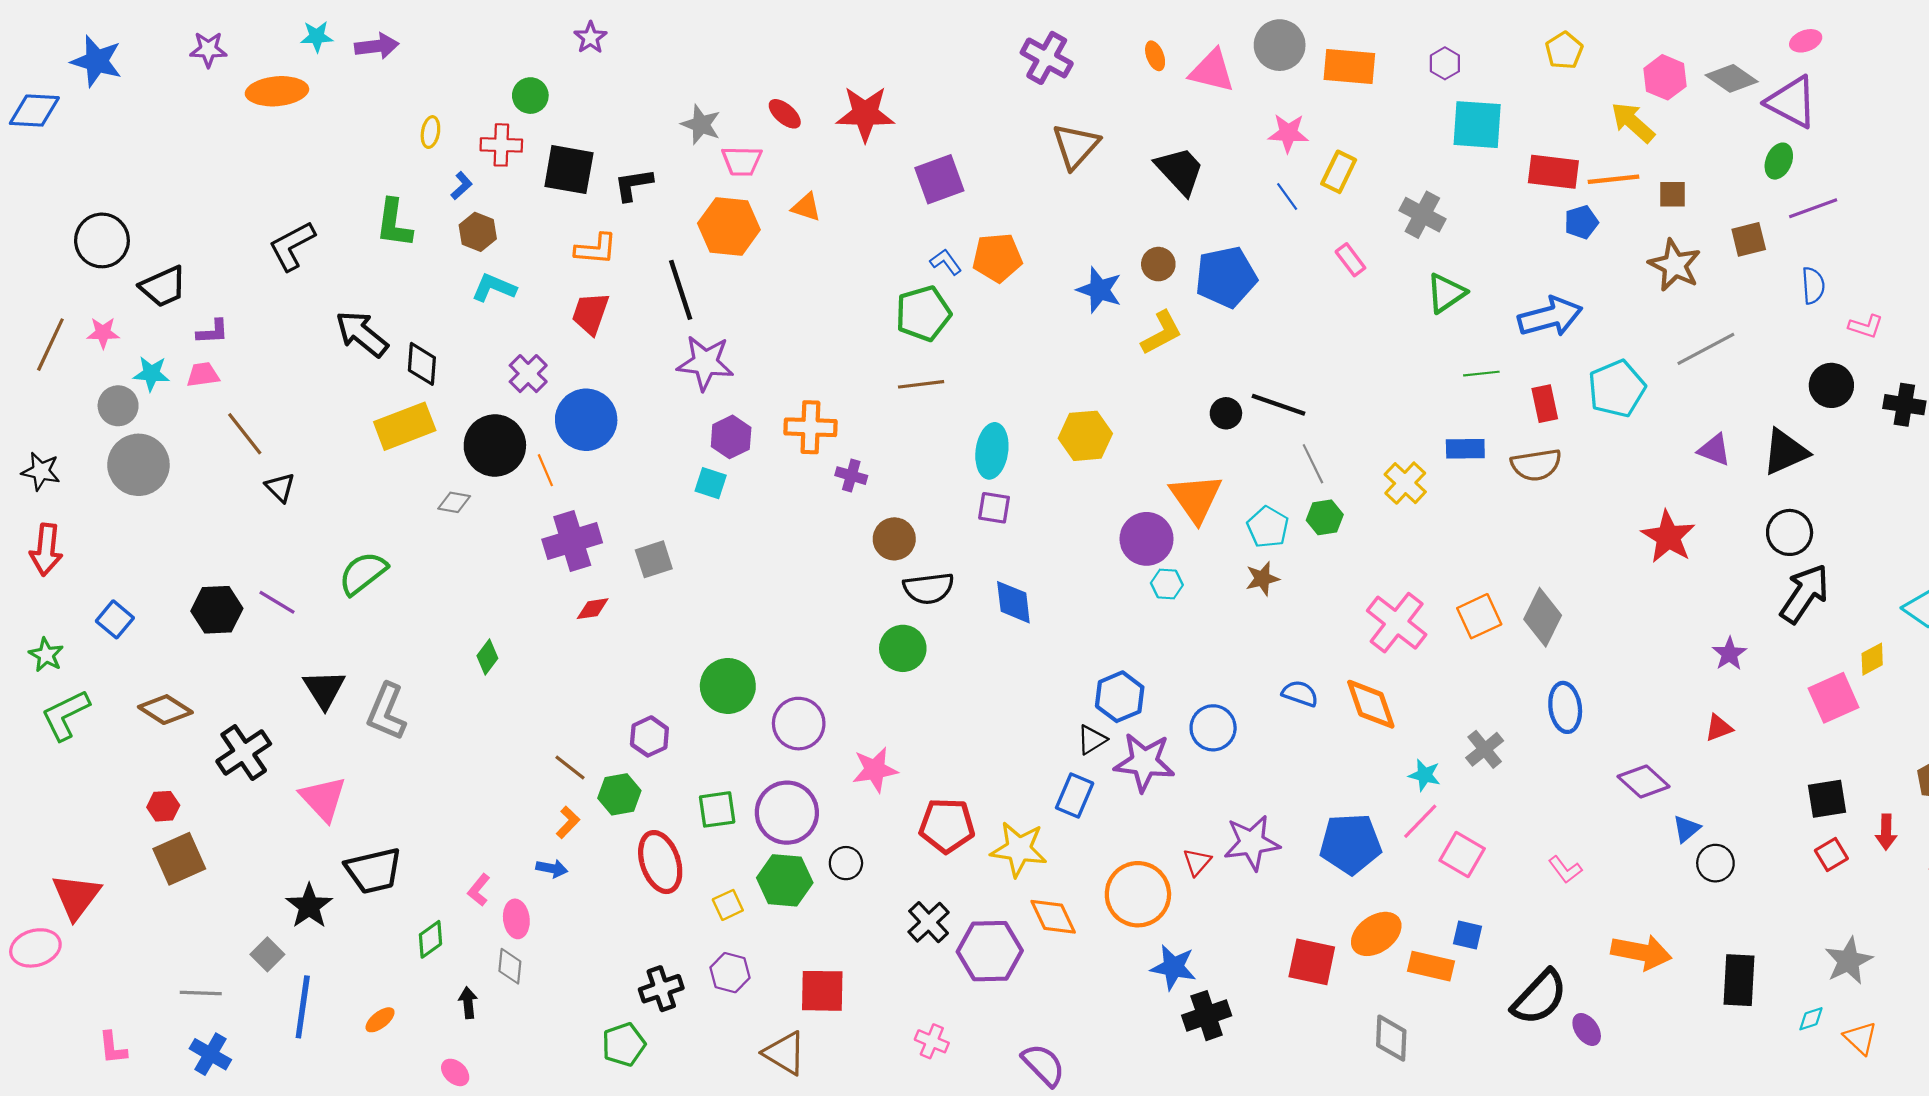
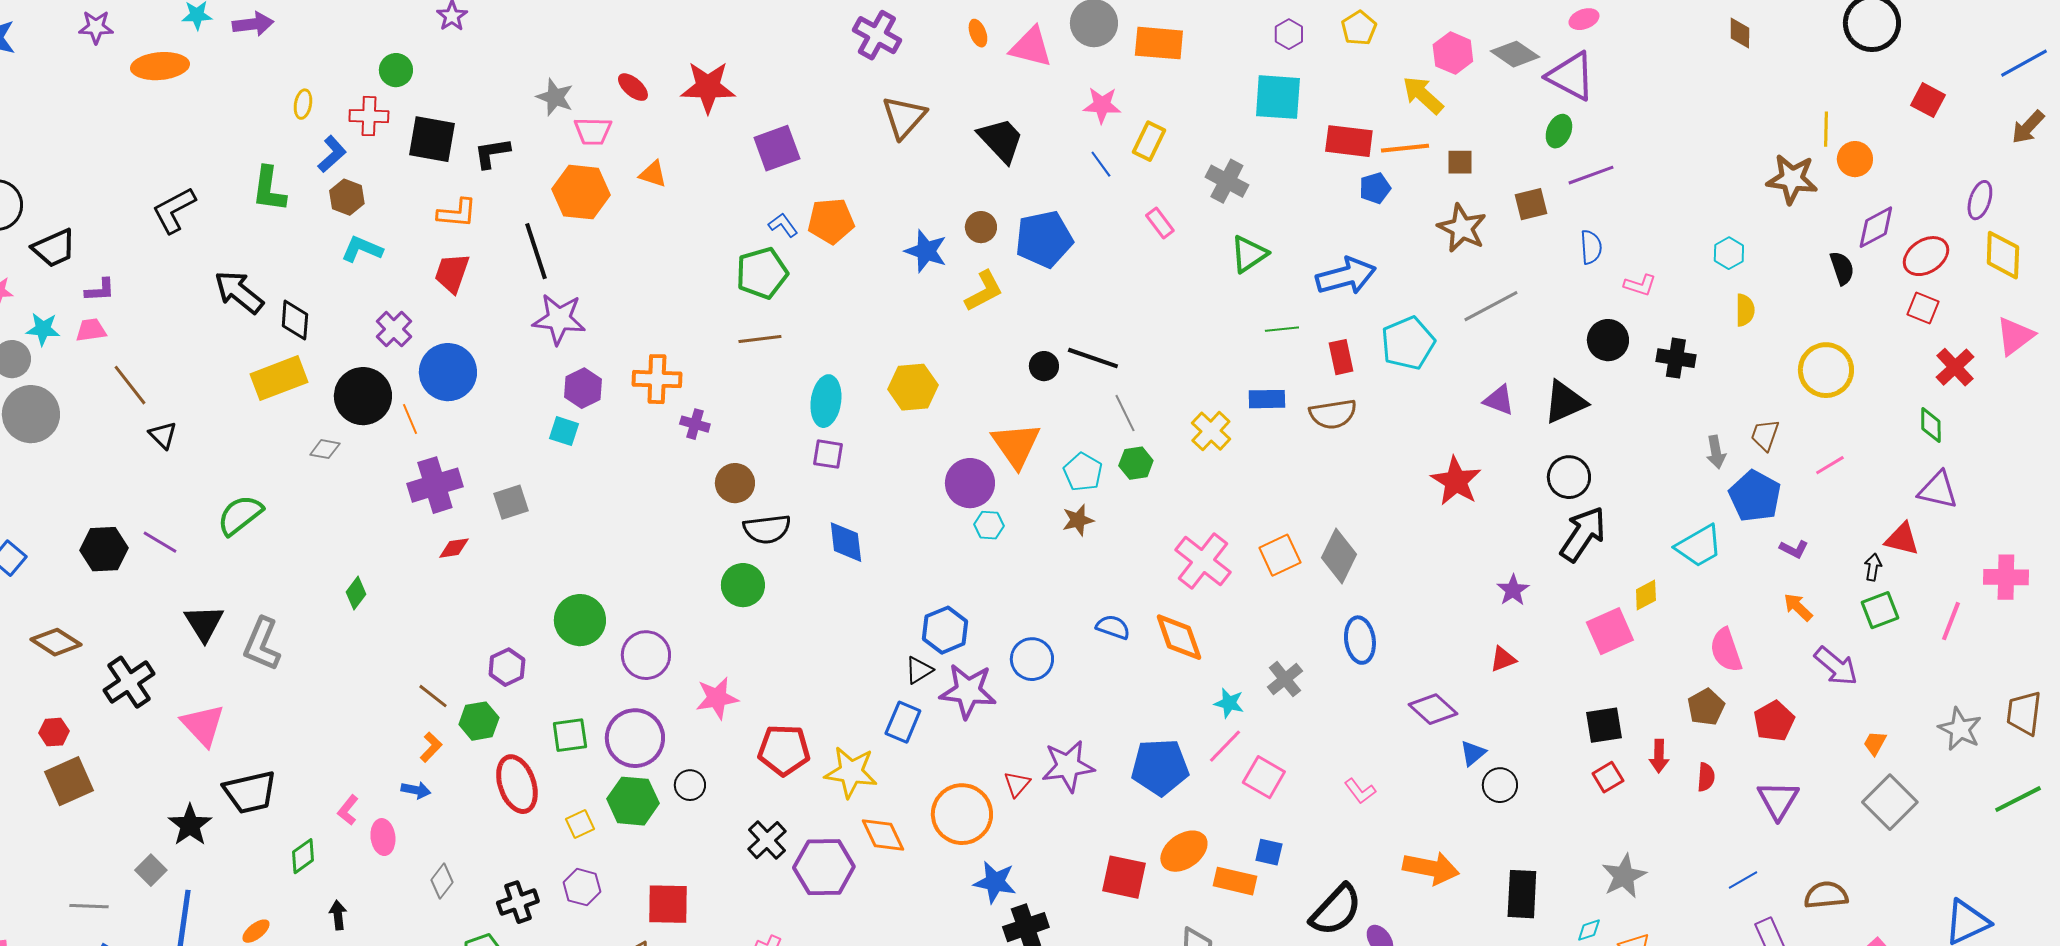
purple hexagon: (1445, 63) -> (1289, 34), moved
blue L-shape: (462, 186) -> (332, 154), size x1.4
gray diamond: (510, 966) -> (442, 881), moved, turned 32

